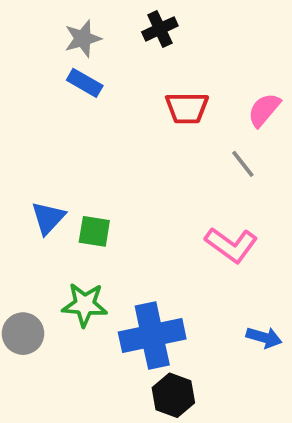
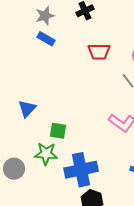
green square: (94, 231) -> (58, 131), moved

